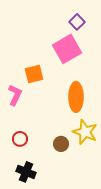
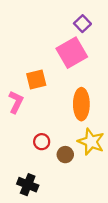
red circle: (20, 139) -> (42, 142), moved

